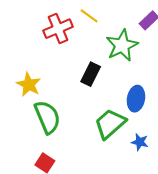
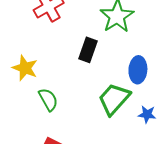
green semicircle: (47, 117) -> (48, 100), size x0.7

